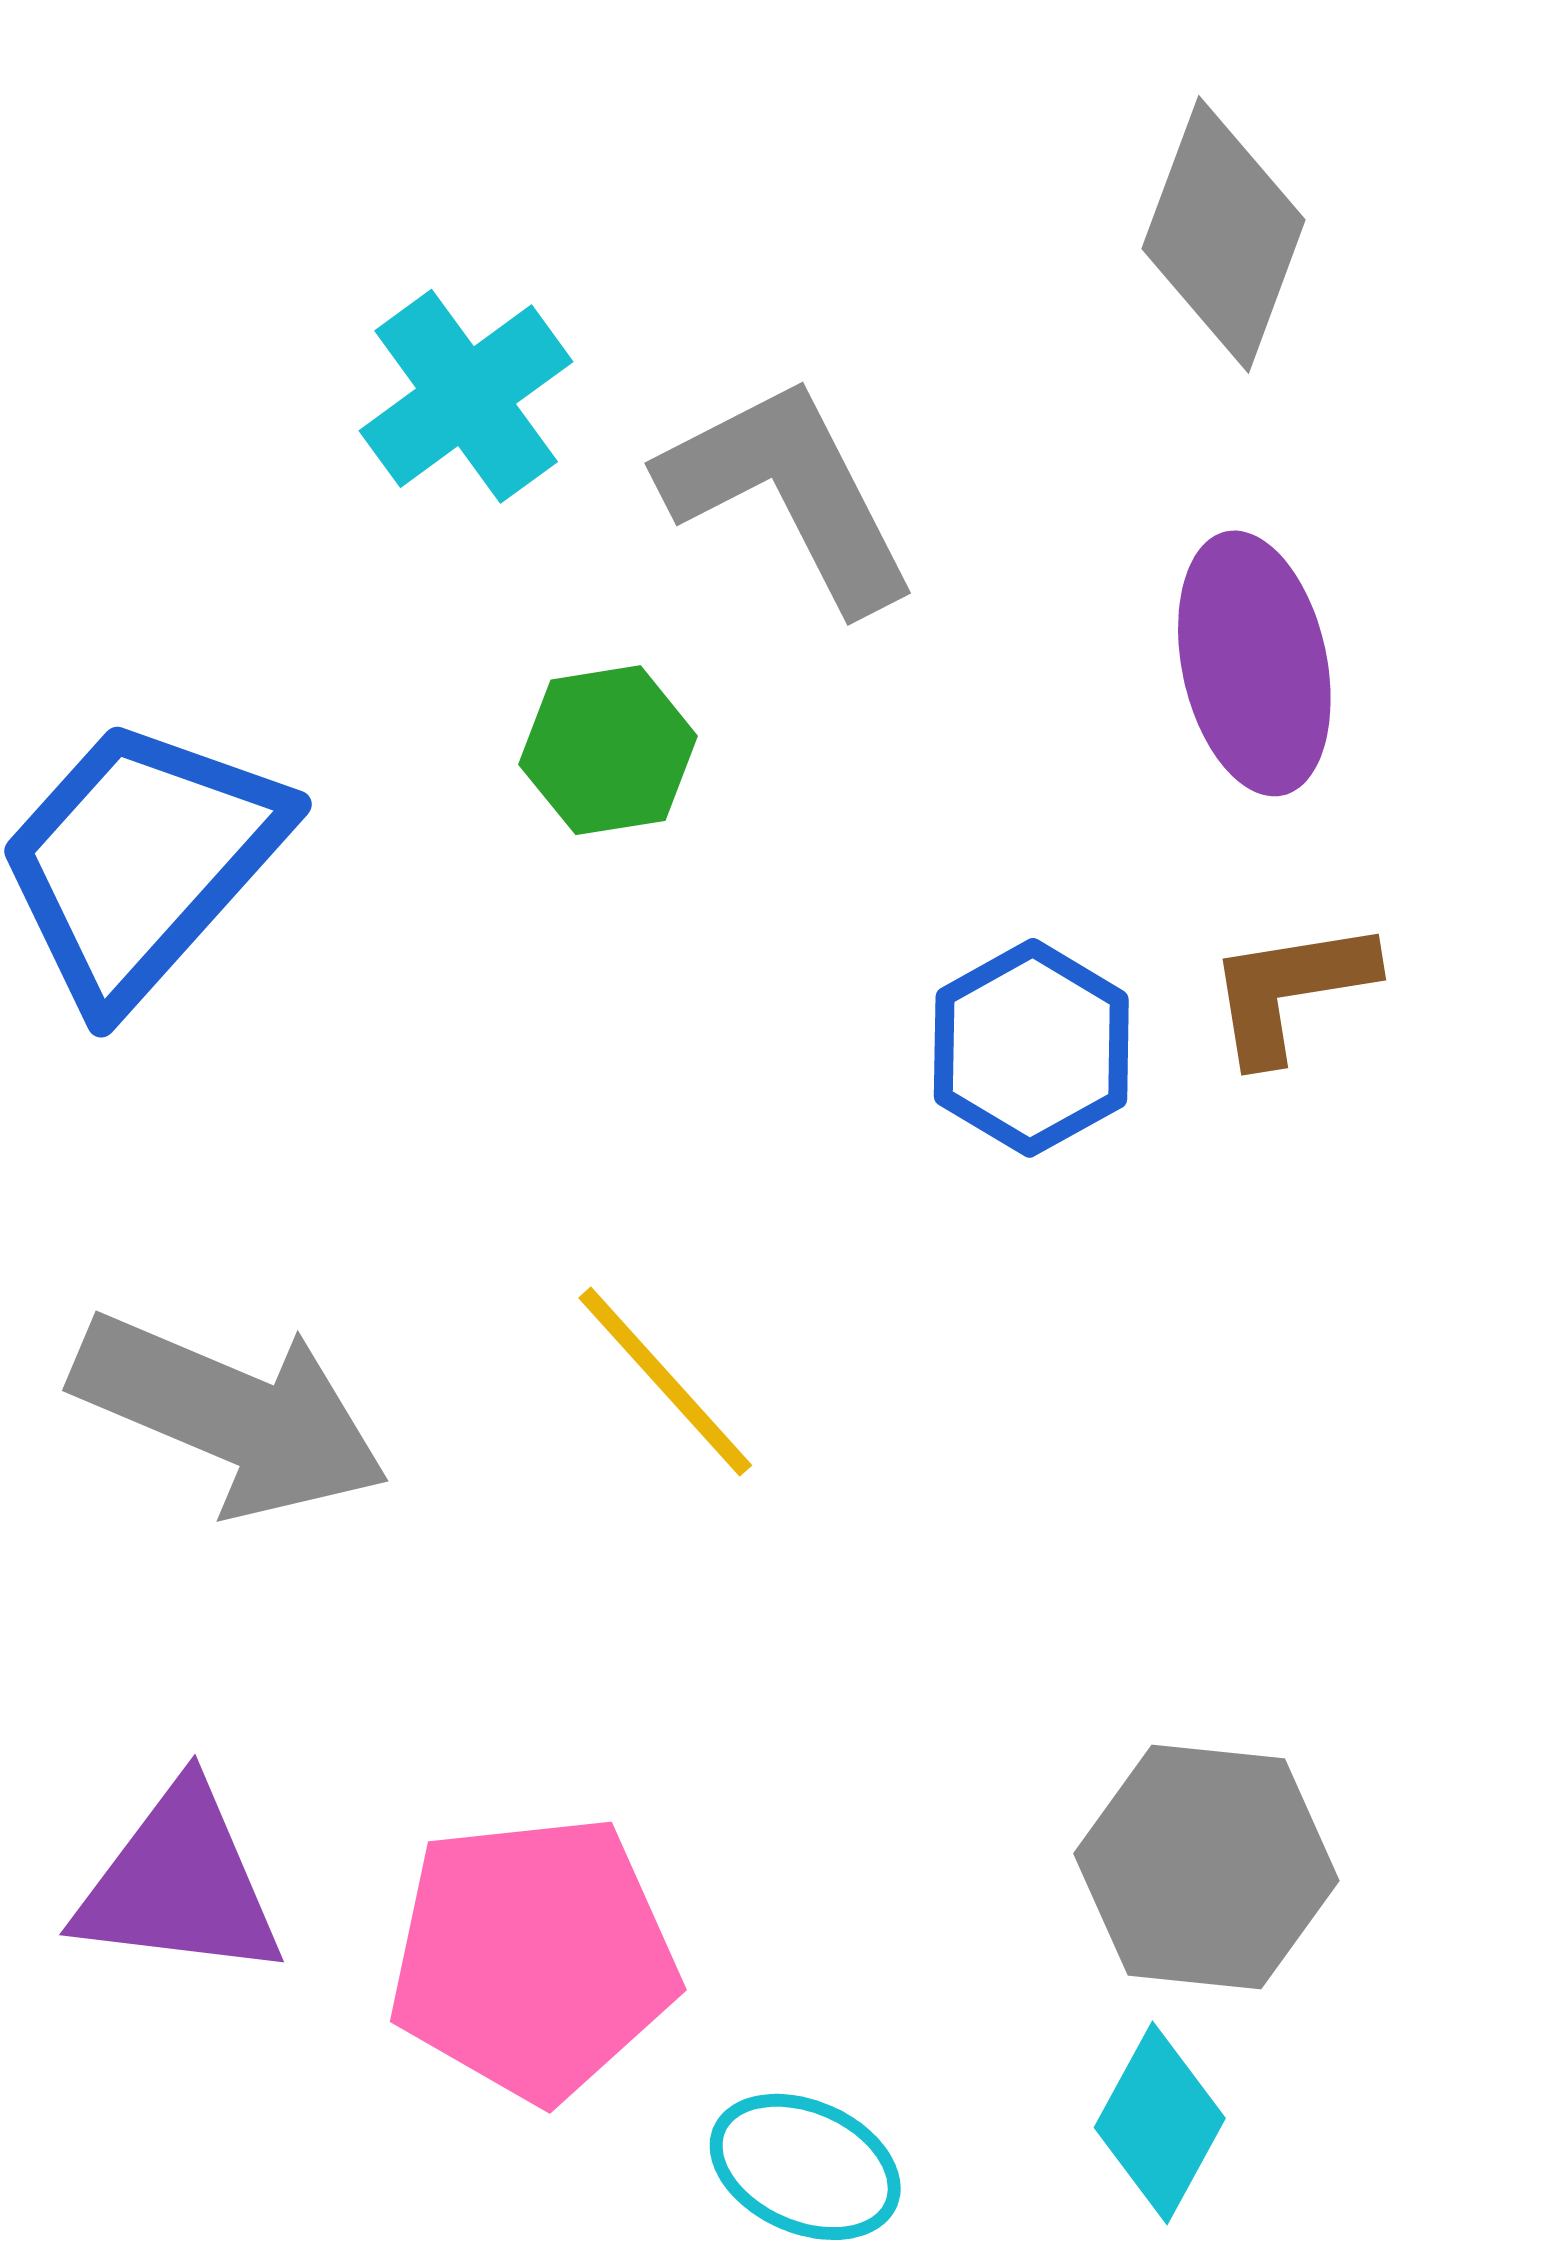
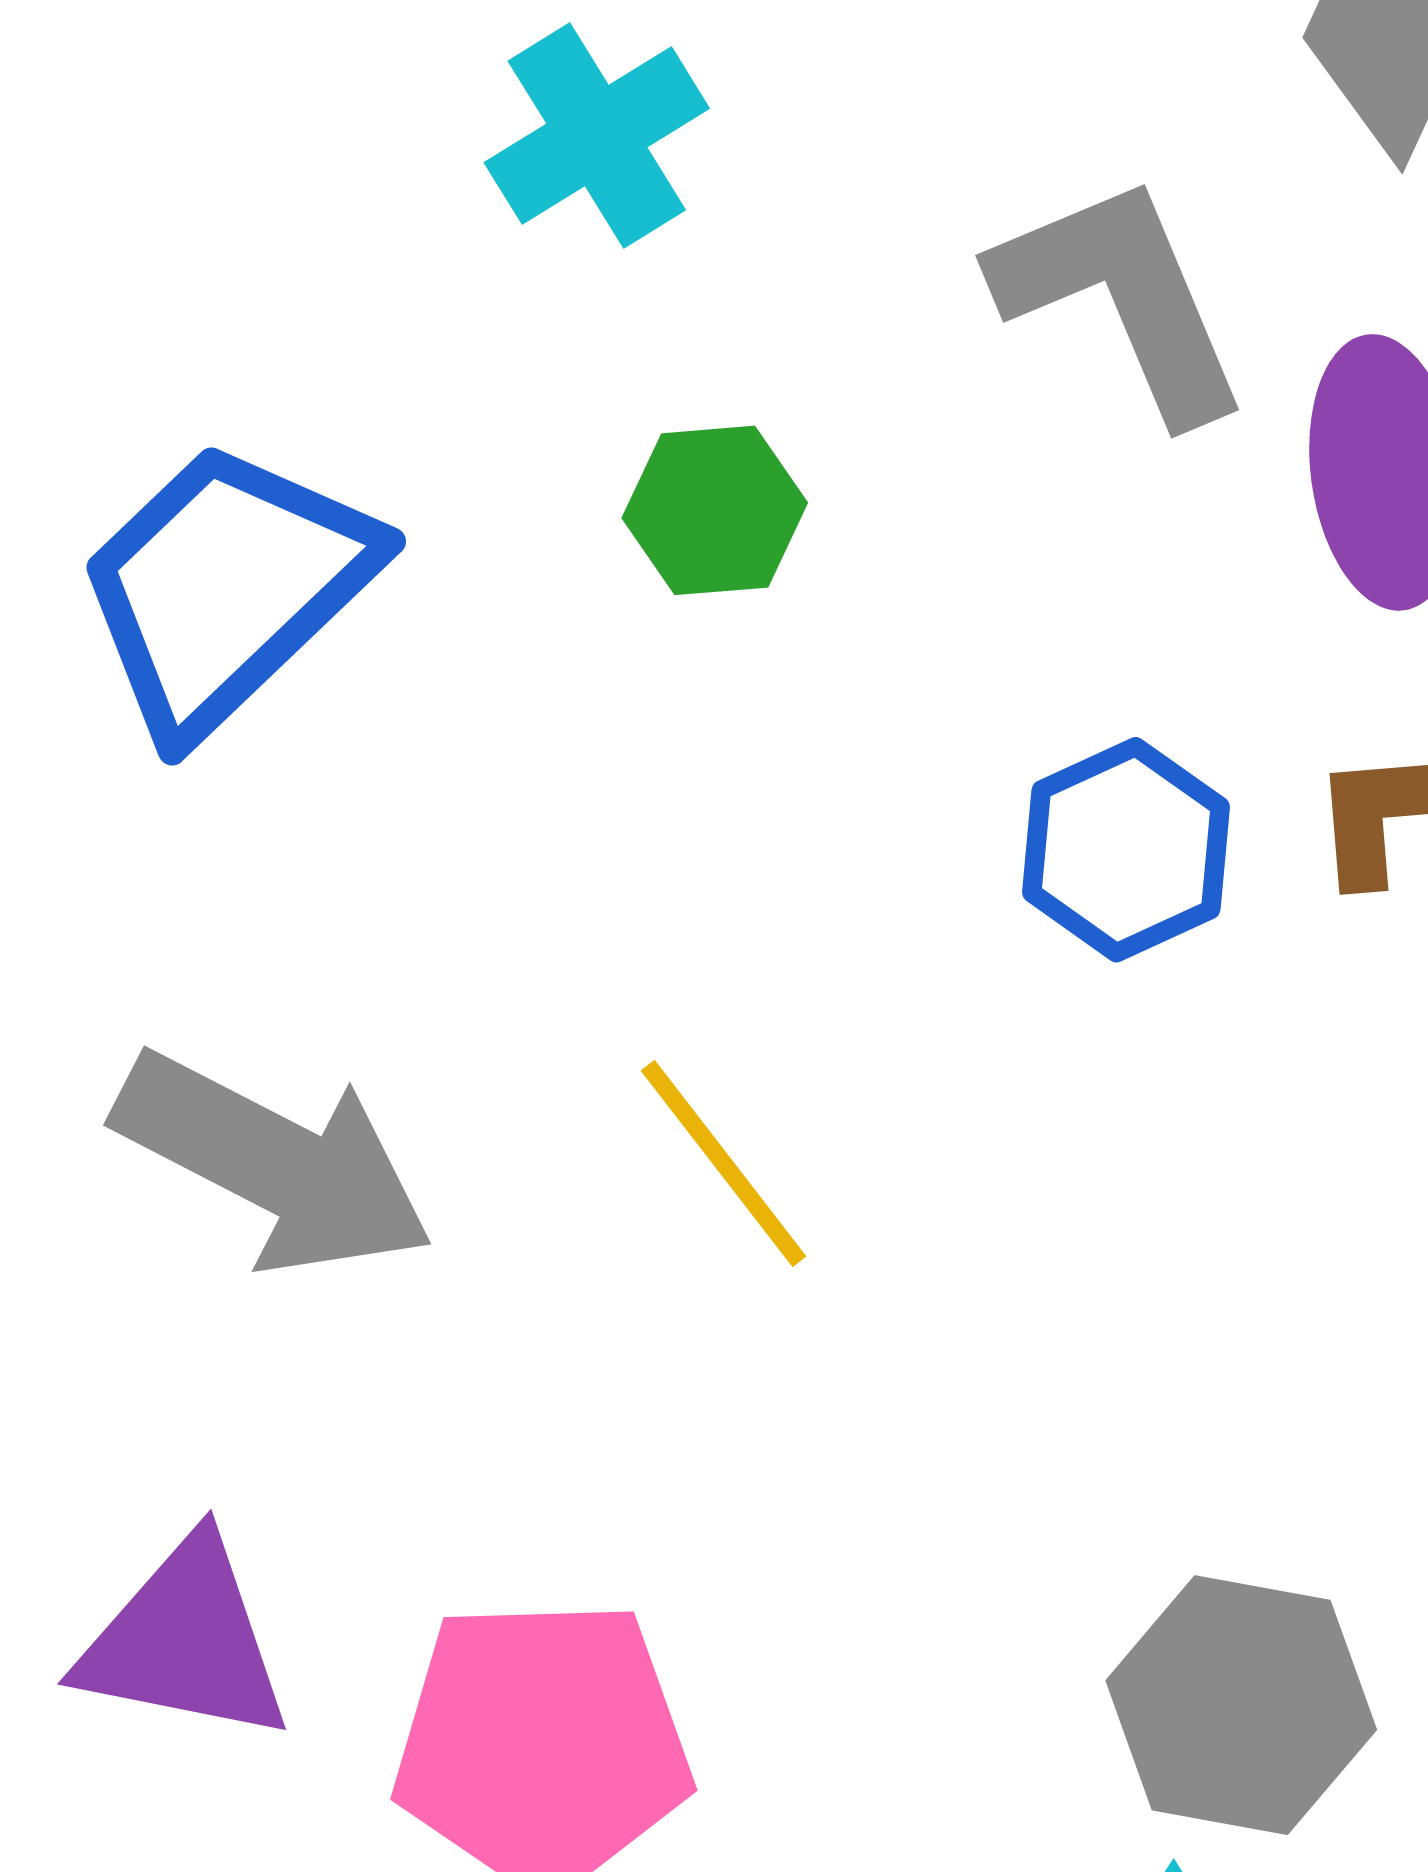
gray L-shape: (789, 493) -> (1121, 298), moved

